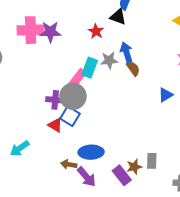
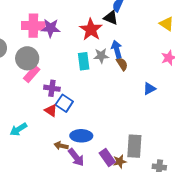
red star: (96, 31) -> (91, 30), size x1.6
cyan rectangle: (90, 68) -> (84, 61), turned -30
pink rectangle: (77, 79) -> (32, 74), moved
gray circle: (73, 96) -> (27, 58), moved
gray rectangle: (152, 161) -> (134, 146), size x1.6
brown star: (134, 167) -> (120, 161), moved

